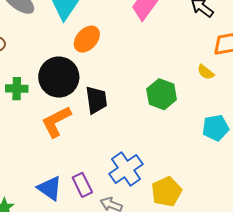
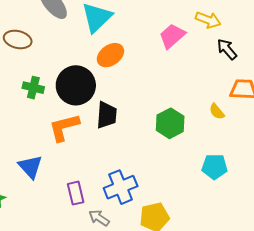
blue triangle: (50, 188) -> (30, 167), moved

